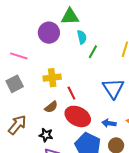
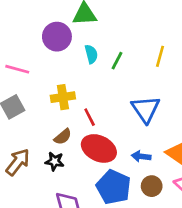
cyan semicircle: (82, 37) -> (91, 54), moved
black star: (46, 135) -> (55, 161), moved

